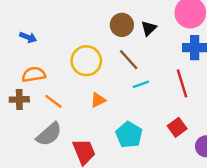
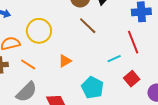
yellow circle: (86, 61) -> (39, 31), moved
cyan line: (141, 84) -> (114, 59), moved

